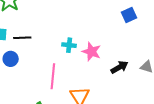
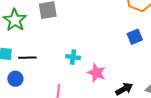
cyan cross: (69, 45) -> (73, 57), moved

